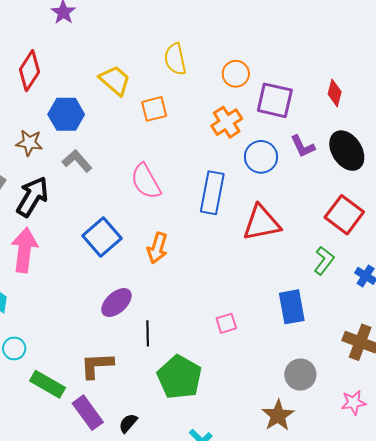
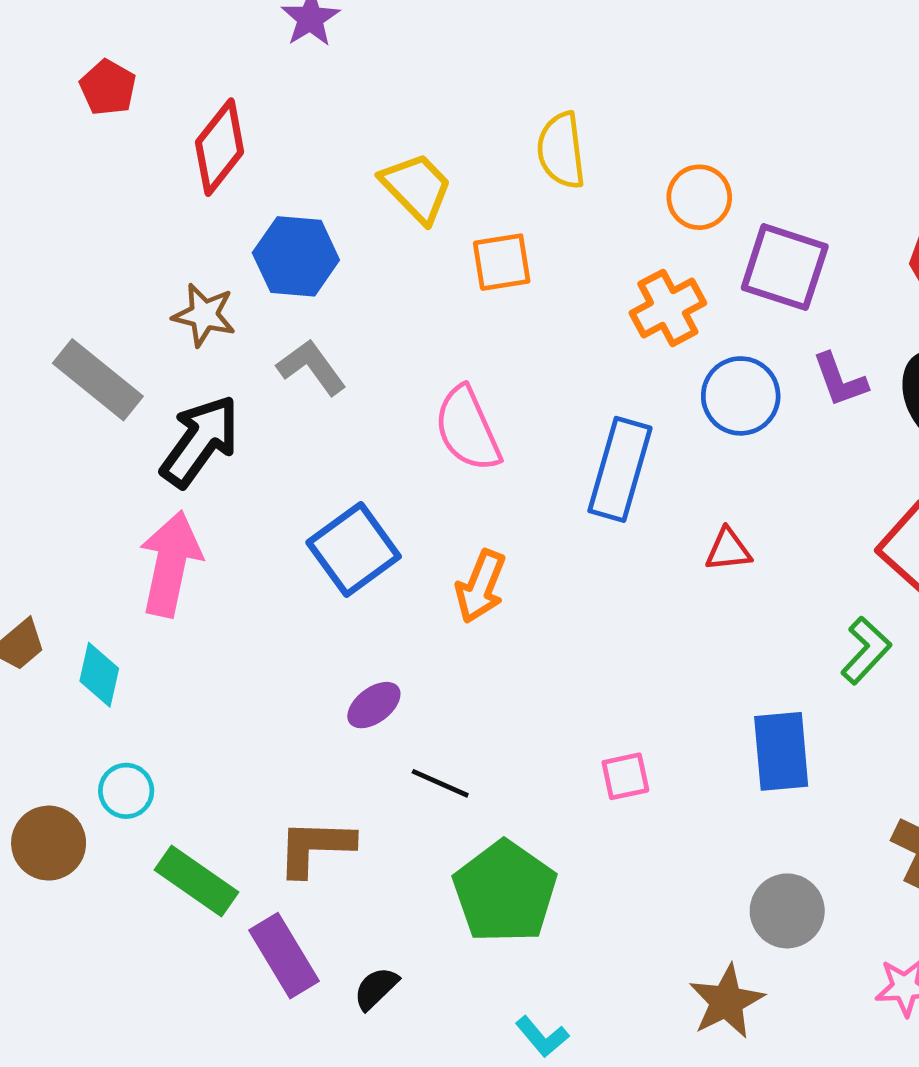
red triangle: (262, 223) -> (728, 550), size x0.5
purple ellipse: (116, 303) -> (374, 705), size x0.7
black line: (148, 333) -> (440, 783), turned -70

